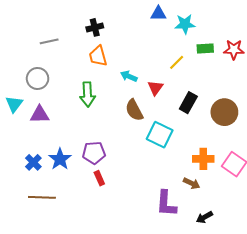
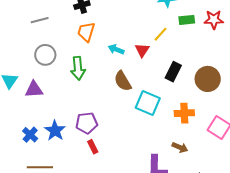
orange trapezoid: (98, 56) -> (86, 32), turned 35
gray circle: (38, 78) -> (45, 55), moved
red triangle: (155, 88) -> (142, 50), moved
orange cross: (203, 159) -> (184, 113), moved

